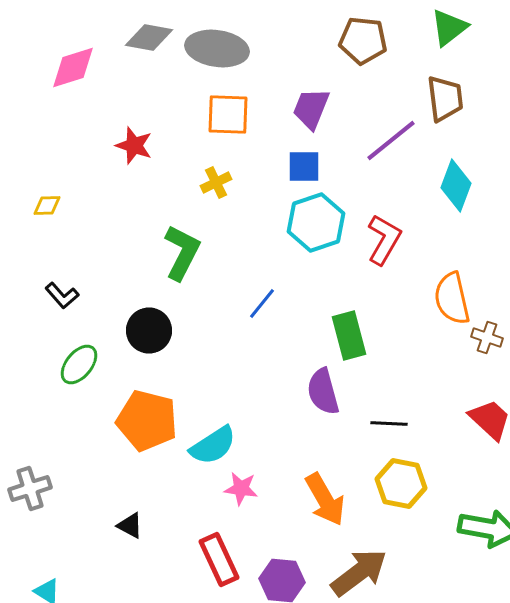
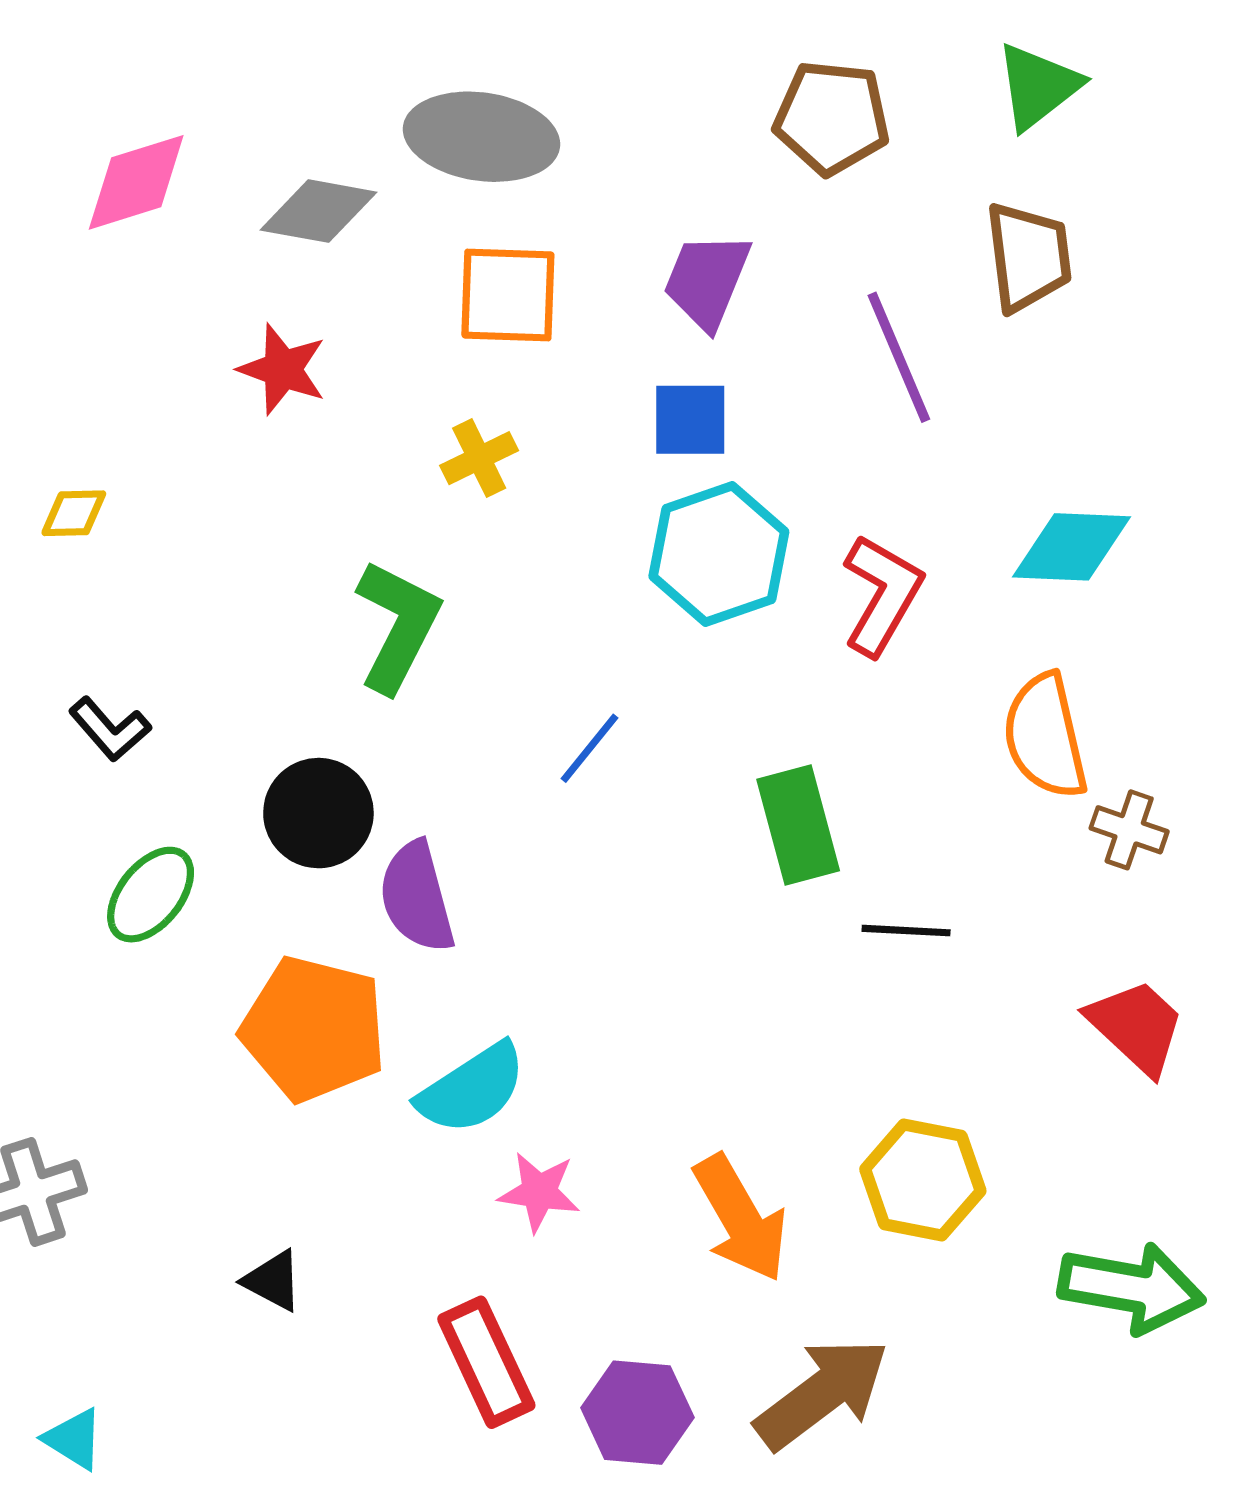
gray diamond: (149, 38) -> (318, 211), moved
purple line: (391, 140) -> (899, 357), turned -74
cyan diamond: (456, 186) -> (1072, 547), moved, turned 72
purple semicircle: (323, 392) -> (417, 897), moved
black line: (389, 424) -> (906, 931), moved

